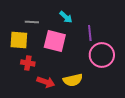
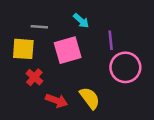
pink square: (55, 41) -> (68, 50), turned -30
red cross: (28, 63) -> (34, 77), turned 32
yellow semicircle: (73, 80) -> (90, 98), turned -114

